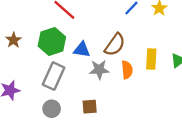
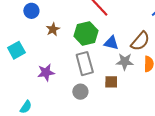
gray rectangle: (54, 76) -> (85, 64), turned -45
brown square: (90, 107) -> (111, 82), moved

